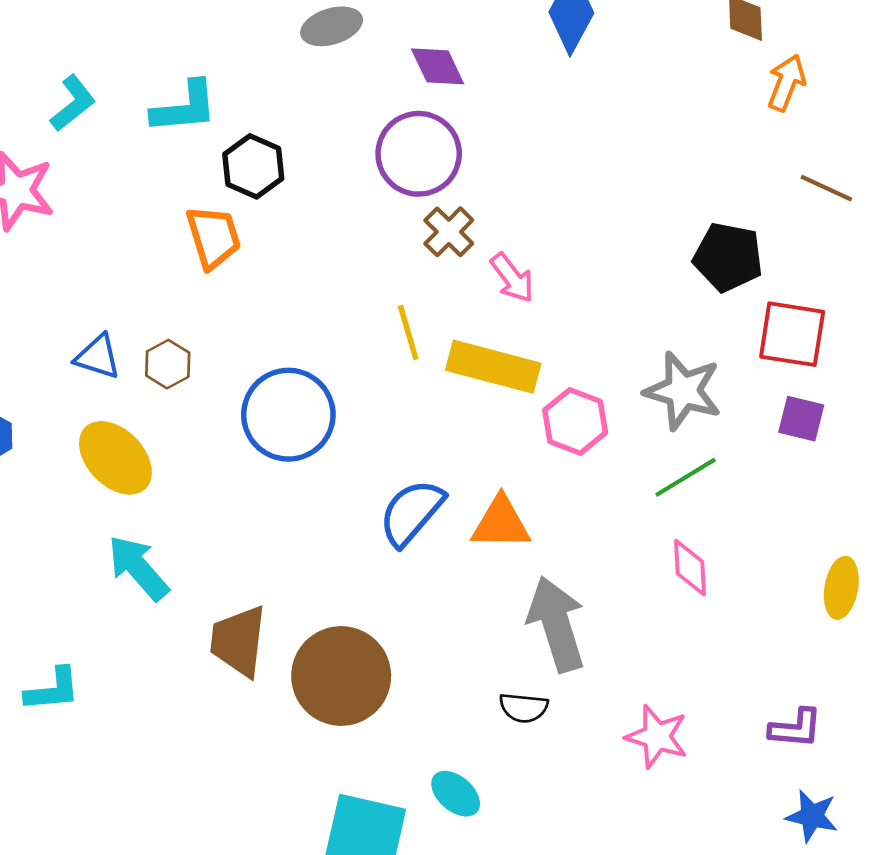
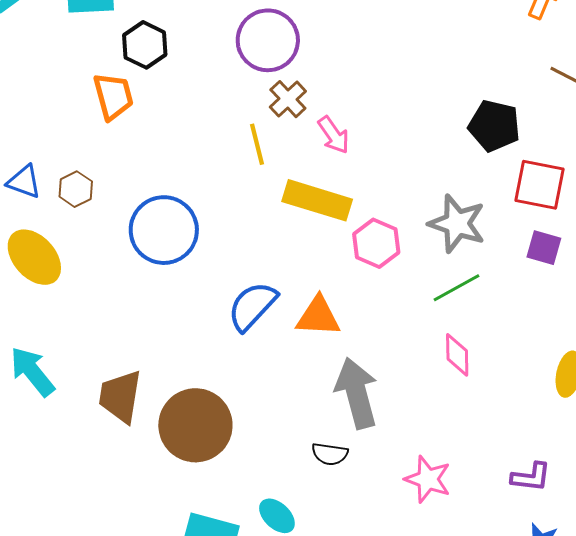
yellow line: (408, 333) -> (257, 144), moved
cyan arrow: (138, 568) -> (32, 372), moved

